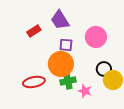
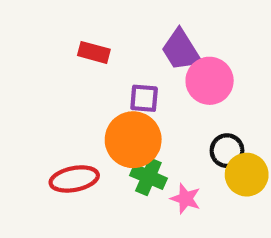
purple trapezoid: (60, 20) -> (181, 50), moved
red rectangle: (34, 31) -> (94, 52), moved, turned 48
green cross: (68, 81) -> (148, 177), turned 35

